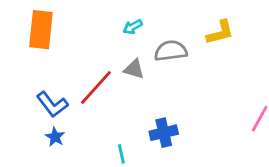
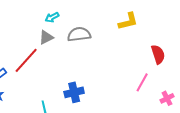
yellow L-shape: (220, 32) -> (128, 21), moved
gray triangle: (134, 69) -> (46, 37), moved, turned -42

